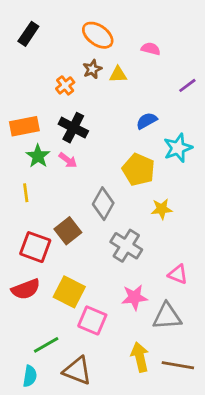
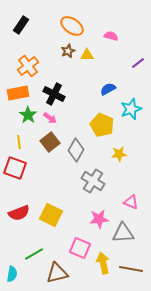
orange cross: (65, 85) -> (28, 66), moved, size x1.5
brown square: (68, 231) -> (50, 142), moved
red square: (35, 247) -> (15, 168), moved
pink square: (92, 320) -> (80, 248), moved
brown triangle: (77, 371) -> (57, 273), turned -35
cyan semicircle: (30, 376) -> (12, 274), moved

